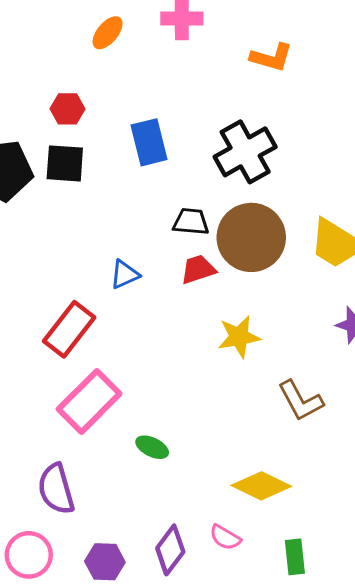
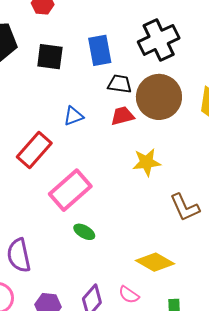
blue rectangle: (149, 142) -> (100, 50), moved
black square: (65, 163) -> (50, 57), moved
pink rectangle: (89, 401) -> (70, 190), moved

